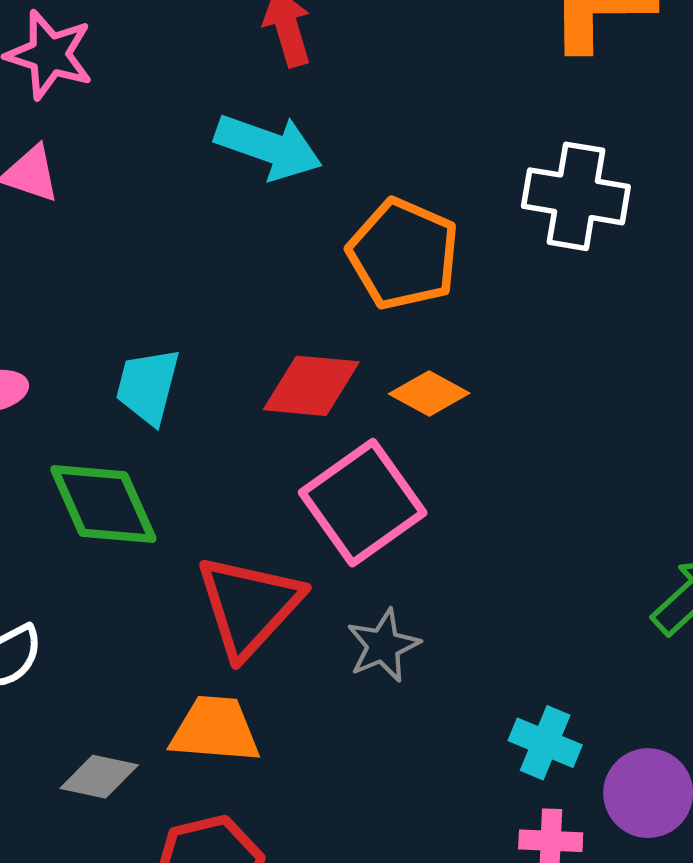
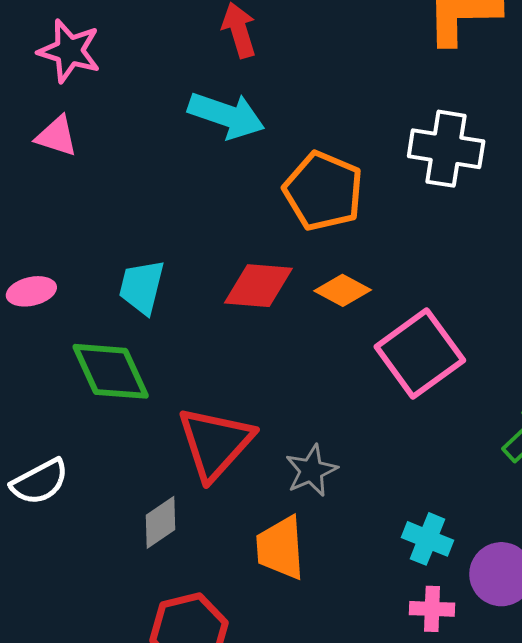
pink square: (363, 503) -> (420, 353), moved
orange trapezoid: (215, 730) -> (280, 548), moved, turned -98
gray diamond: (99, 777) -> (160, 522), moved, turned -46

